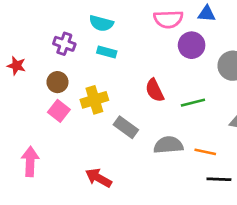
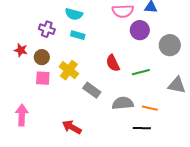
red star: (16, 66) -> (21, 50), moved
yellow cross: (94, 100) -> (69, 70), turned -36
pink square: (59, 111) -> (43, 78), turned -35
black line: (219, 179) -> (142, 128), moved

